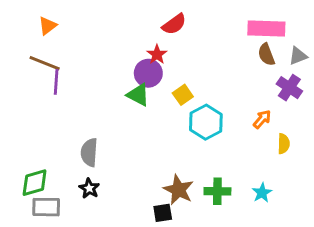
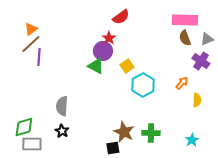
orange triangle: (48, 26) -> (31, 29), moved
brown line: (45, 63) -> (31, 44), turned -65
cyan star: (262, 193) -> (192, 140), moved

